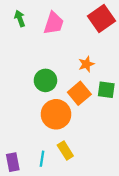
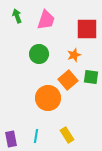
red square: (102, 19) -> (87, 29), moved, turned 35
green circle: (45, 80) -> (39, 54), moved
yellow rectangle: (65, 150) -> (67, 135), moved

